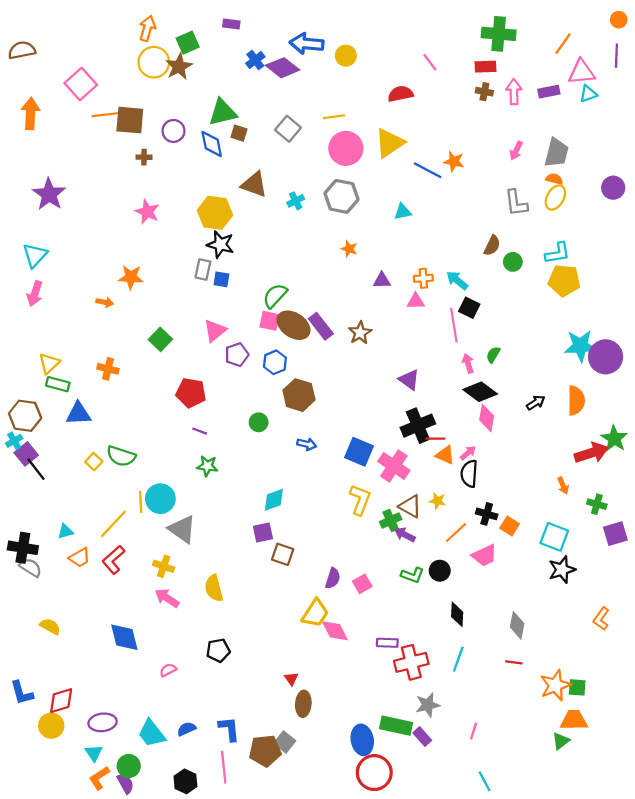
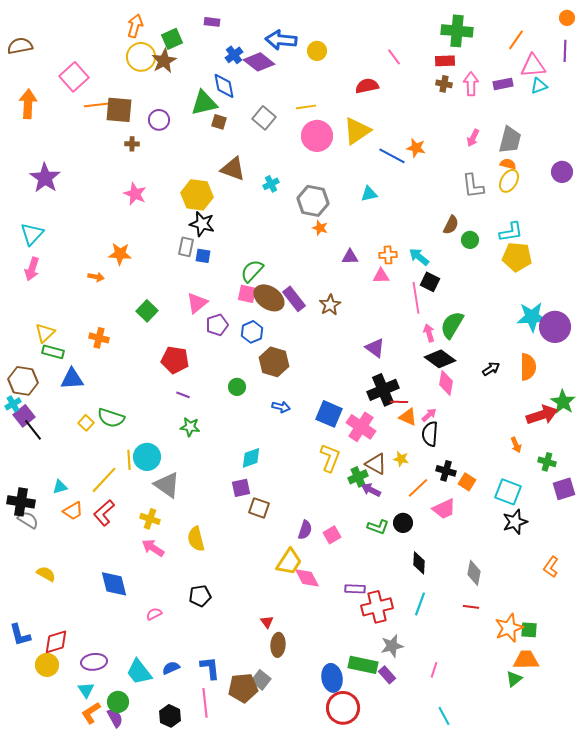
blue diamond: (212, 144) -> (224, 86), moved
gray hexagon: (342, 196) -> (313, 201), moved
green semicircle: (493, 355) -> (452, 325), size x1.8

